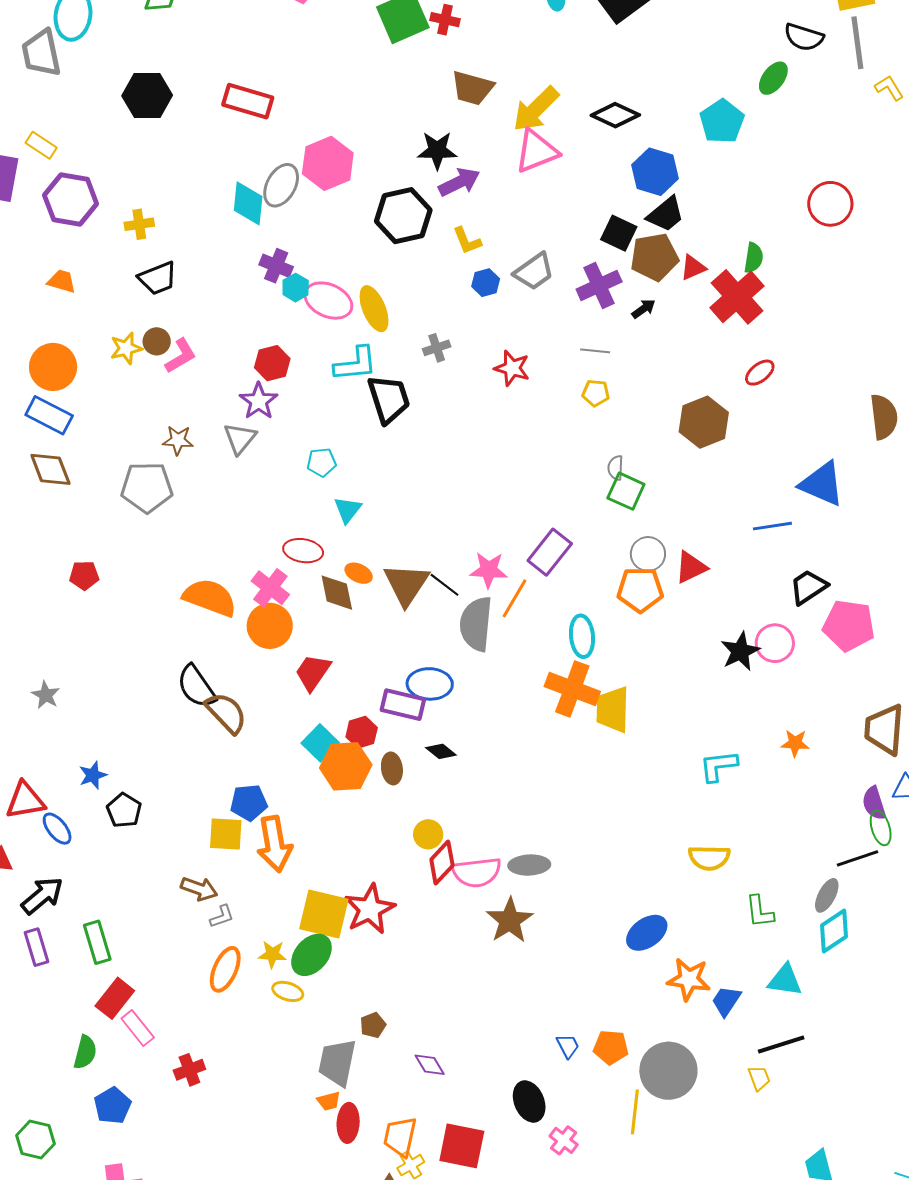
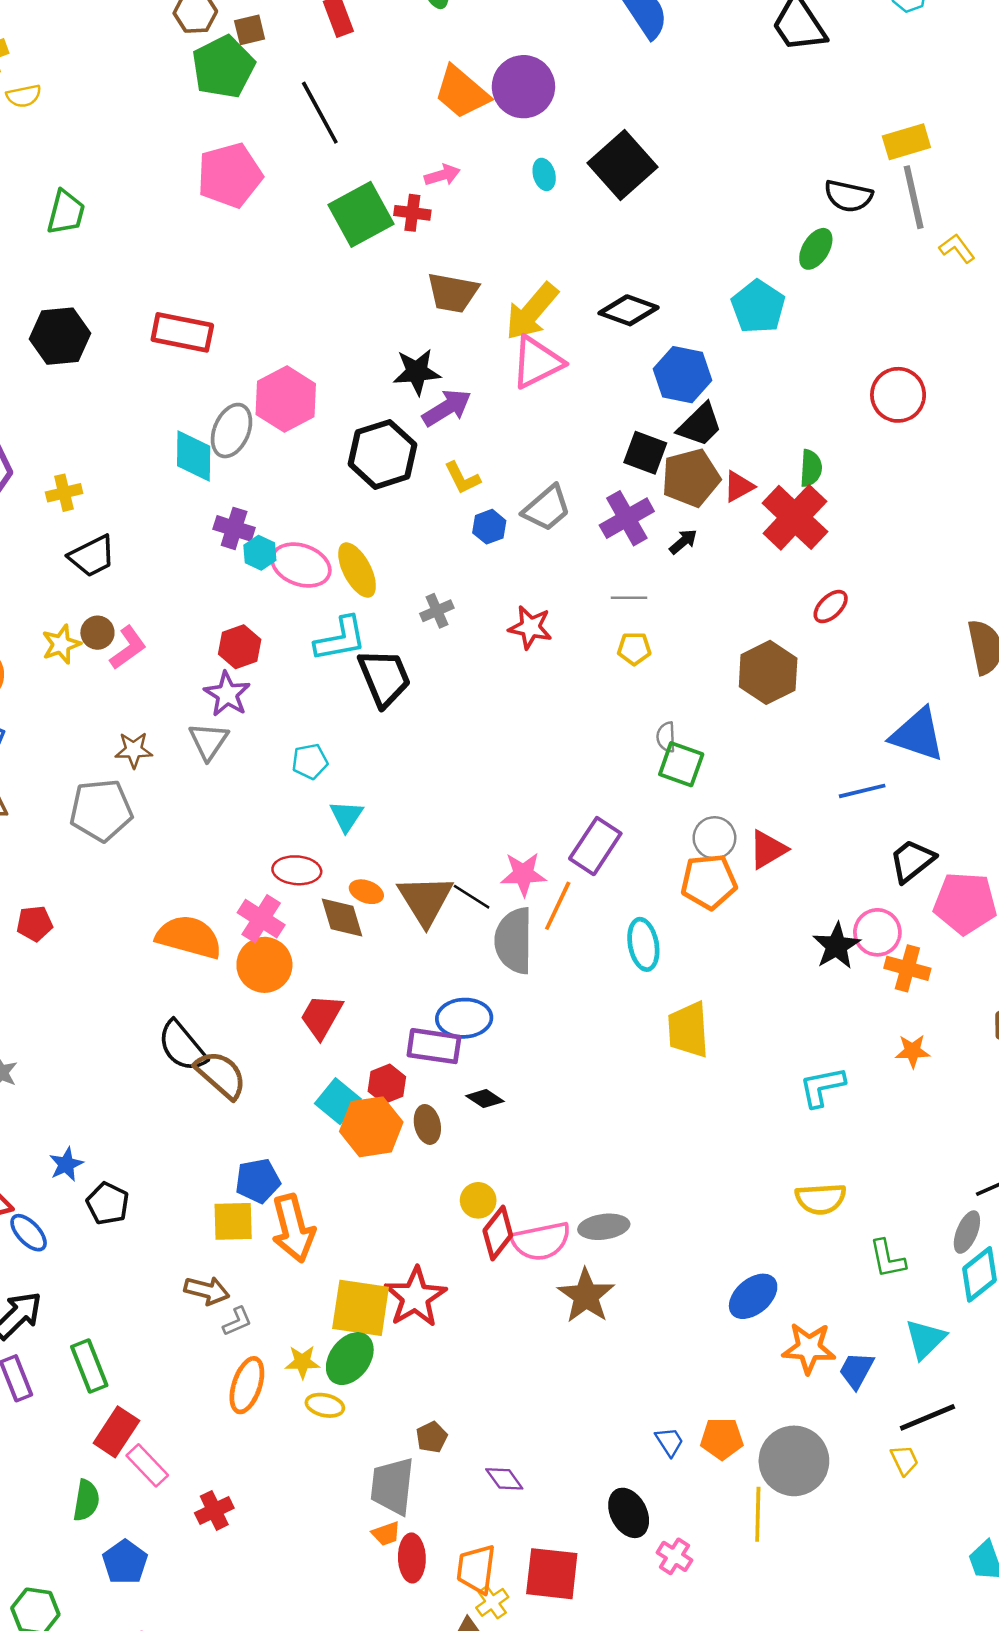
orange cross: (572, 689) -> (907, 968), moved, size x0.7
cyan triangle: (785, 980) -> (925, 1339), turned -48

